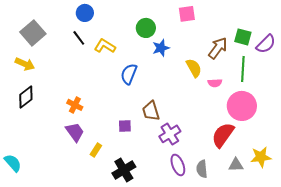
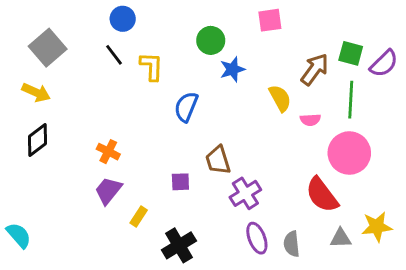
yellow L-shape: (105, 46) -> (152, 66), turned 60
purple trapezoid: (75, 132) -> (108, 191), turned -105
red semicircle: (223, 135) -> (322, 195), turned -72

